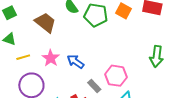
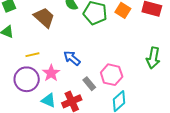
yellow line: (23, 57) -> (32, 55), moved
pink star: (51, 58) -> (51, 73), moved

